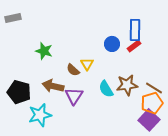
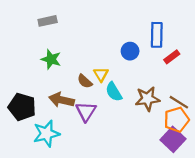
gray rectangle: (13, 18) -> (48, 21), moved
red rectangle: (134, 46) -> (172, 57), moved
cyan semicircle: (106, 89) -> (114, 92), moved

